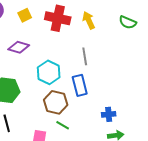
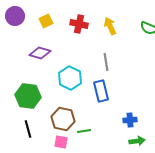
red cross: (58, 18) -> (79, 24), size x0.7
brown hexagon: (56, 102) -> (63, 119), moved
green line: (63, 125) -> (84, 131), turned -40

